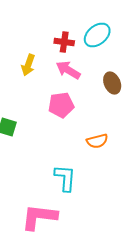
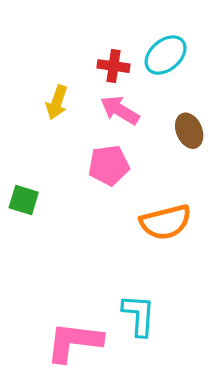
orange semicircle: (97, 141) -> (166, 222), size x1.5
cyan L-shape: (65, 178) -> (139, 315), moved

